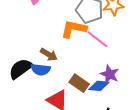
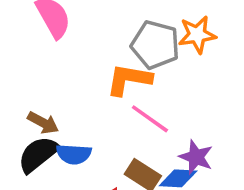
pink line: (97, 39) -> (150, 119), moved
brown arrow: (49, 55) -> (43, 123), moved

